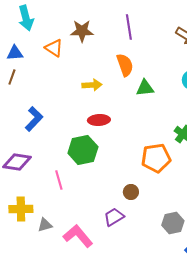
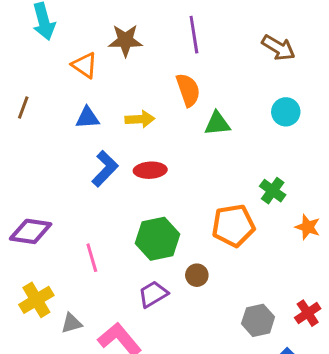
blue triangle: (15, 53) -> (87, 118), moved
blue L-shape: (34, 119) -> (105, 169), moved
green hexagon: (83, 150) -> (157, 239), moved
yellow cross: (21, 209) -> (36, 300), turned -30
purple trapezoid: (114, 217) -> (153, 294), moved

